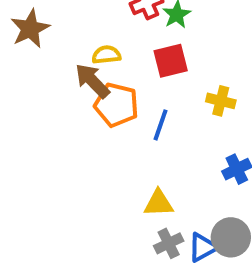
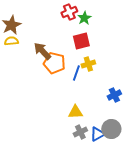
yellow semicircle: (106, 55) -> (11, 41), moved
yellow cross: (221, 101) -> (88, 64), moved, turned -32

